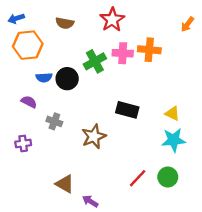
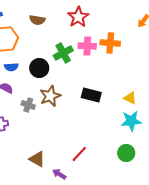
blue semicircle: (44, 77) -> (11, 67), moved
brown star: (94, 137) -> (50, 96), moved
red line: (138, 178) -> (79, 154), moved

